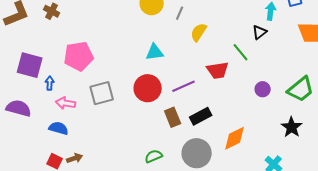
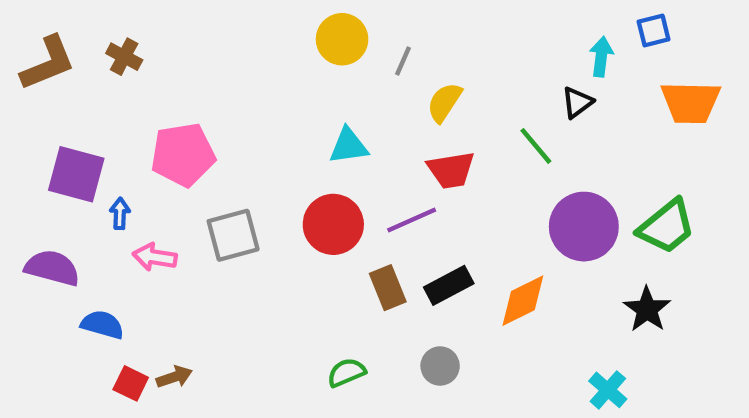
red trapezoid: (218, 70) -> (451, 170), moved
purple circle: (263, 89) -> (584, 227), size x2.0
blue semicircle: (59, 128) -> (102, 325), moved
orange diamond: (235, 138) -> (523, 301), moved
gray circle: (197, 153) -> (440, 366), size x0.6

